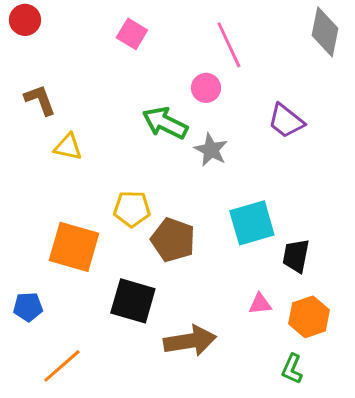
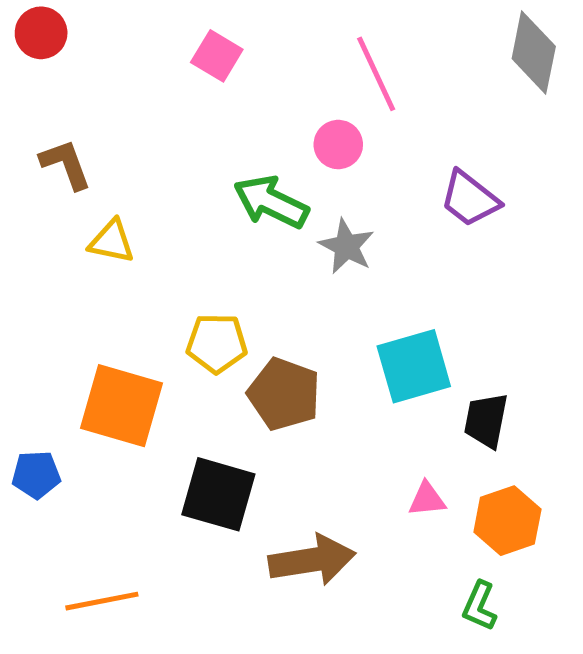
blue pentagon: (28, 307) -> (36, 475), moved
orange line: (62, 366) -> (102, 601), turned 30

